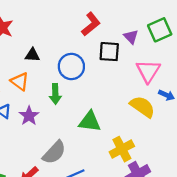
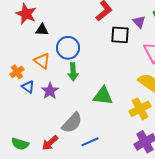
black triangle: (32, 55) -> (42, 30), moved
blue circle: (71, 66) -> (68, 48), moved
yellow cross: (122, 149) -> (140, 109), moved

